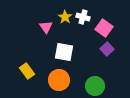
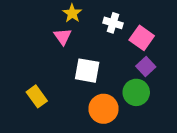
yellow star: (65, 17) -> (72, 13), moved
orange circle: (59, 80) -> (103, 109), moved
green circle: (95, 86) -> (136, 92), moved

